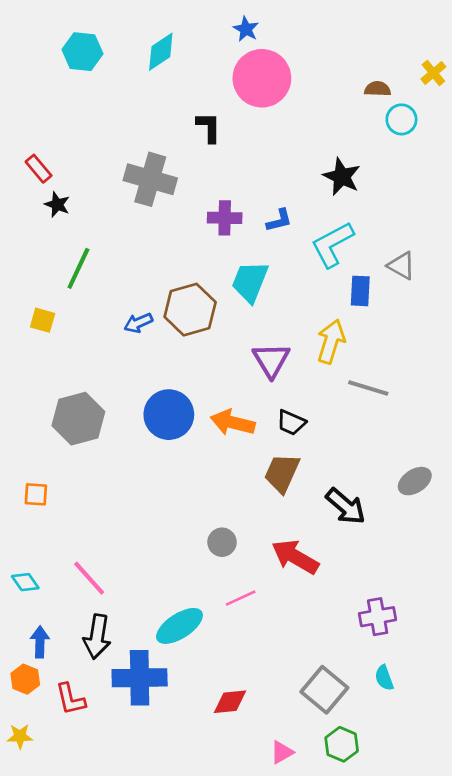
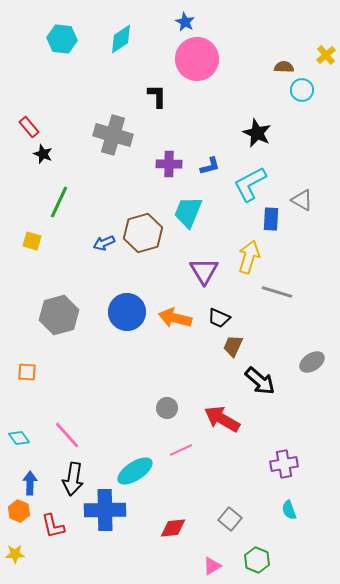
brown trapezoid: (282, 473) -> (233, 346), moved, size x0.7
gray square: (324, 690) -> (230, 519), moved, size x0.7

